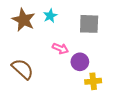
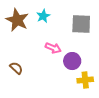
brown semicircle: (23, 69) -> (16, 68), size x0.6

